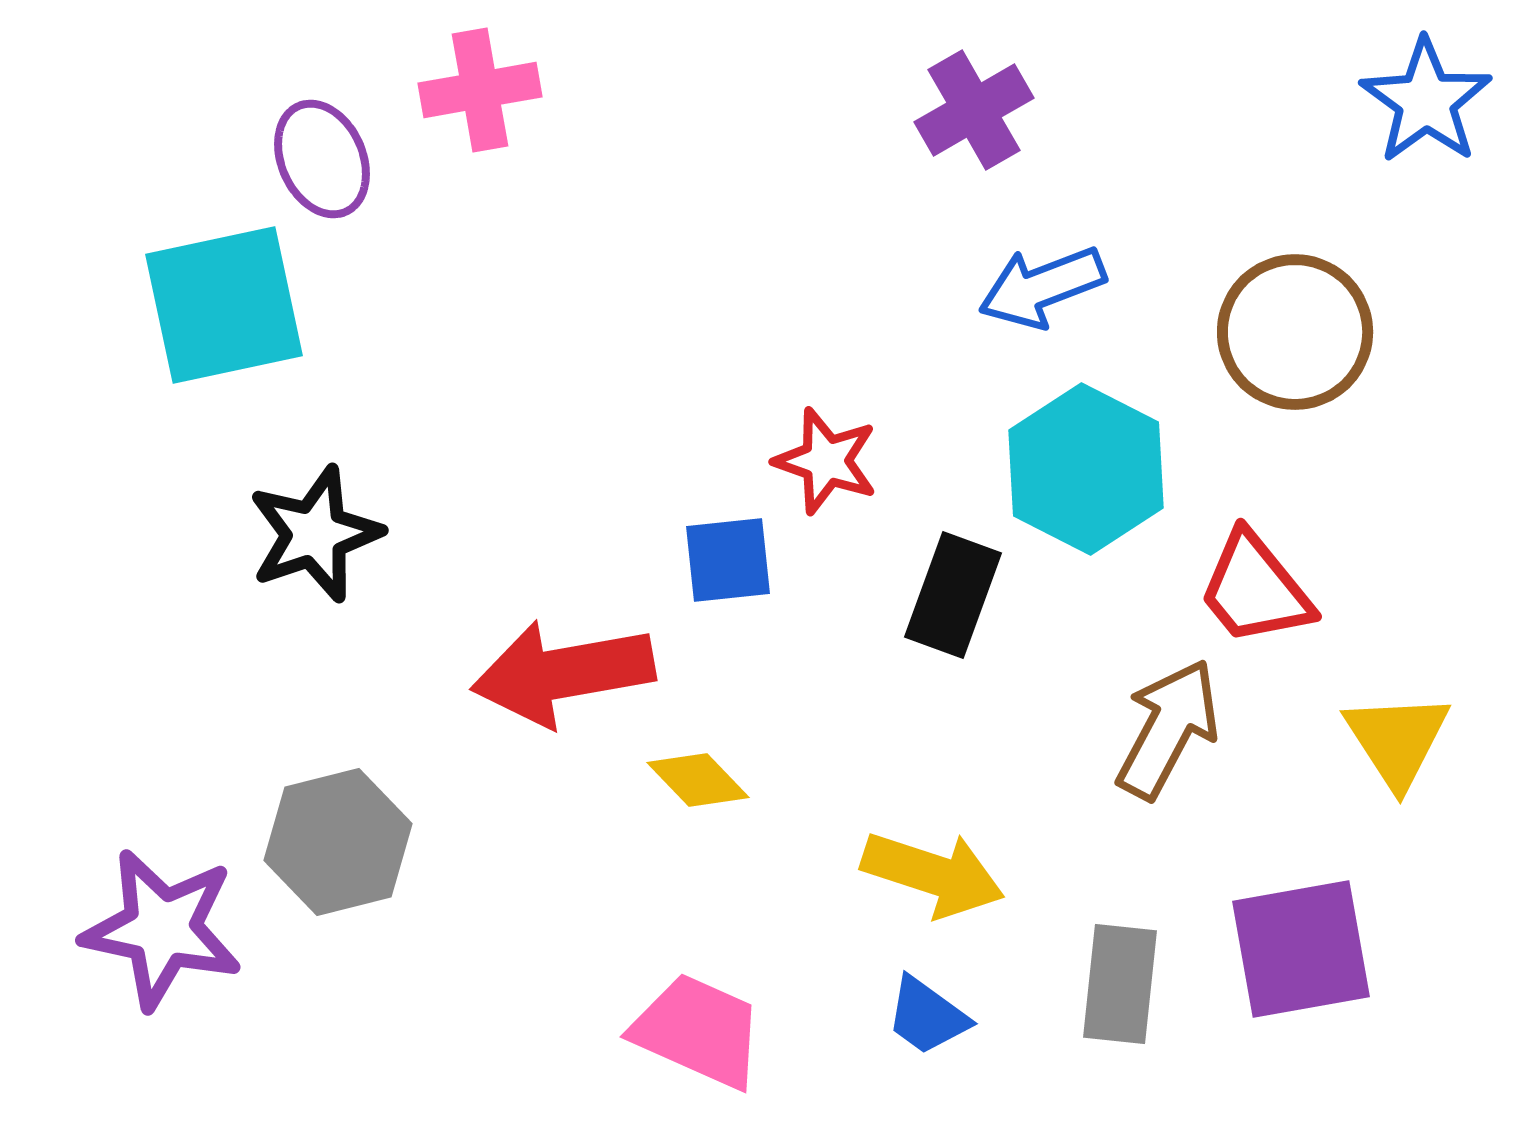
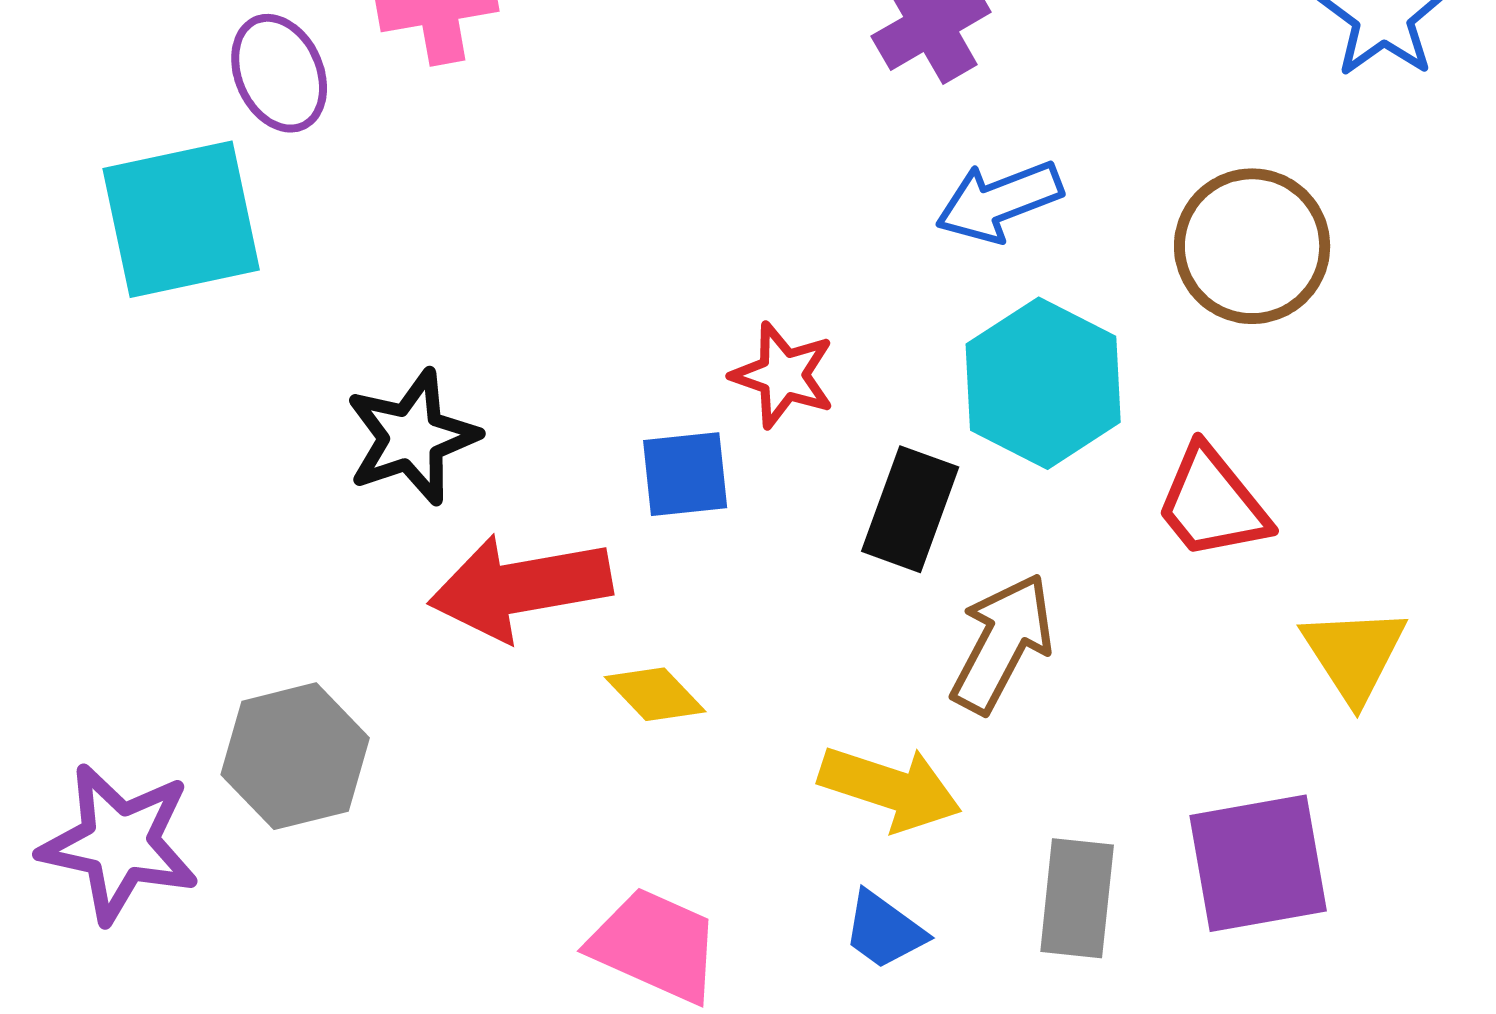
black star: (315, 534) -> (412, 437), moved
brown arrow: (1168, 729) -> (1002, 643), moved

